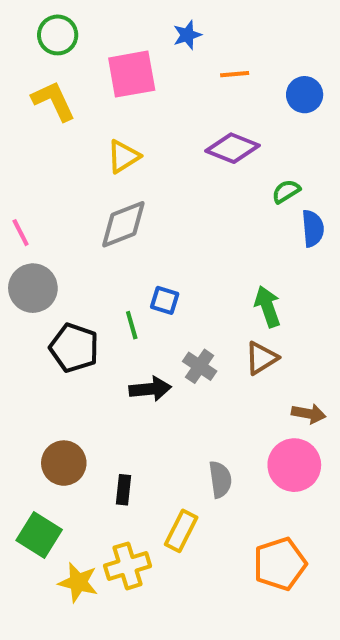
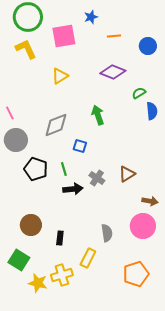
green circle: (58, 35) -> (28, 17), size x1.5
gray diamond: (123, 224) -> (56, 125), moved
green arrow: (268, 307) -> (98, 115), moved
green line: (132, 325) -> (64, 169), moved

